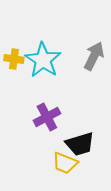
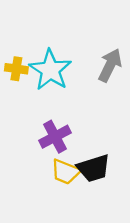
yellow trapezoid: (65, 163) -> (66, 172), moved

